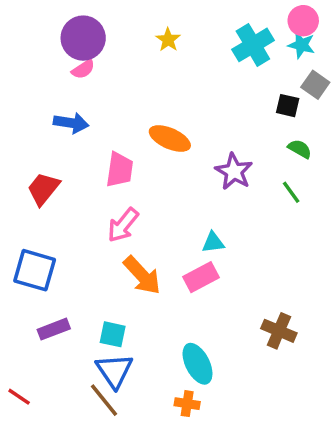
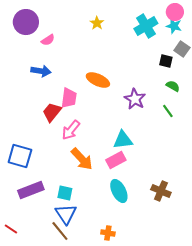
purple circle: (83, 38) -> (26, 22), moved
red trapezoid: (43, 189) -> (52, 112), moved
cyan triangle: (213, 242) -> (123, 140), size x1.5
purple rectangle: (54, 329) -> (31, 190), size x1.4
cyan ellipse: (198, 364) -> (119, 191), moved

